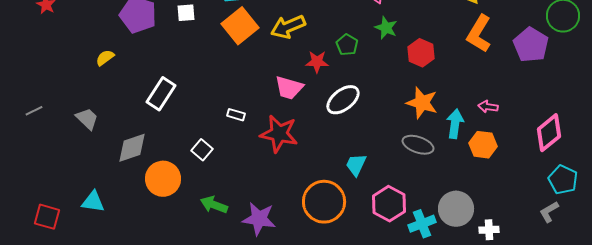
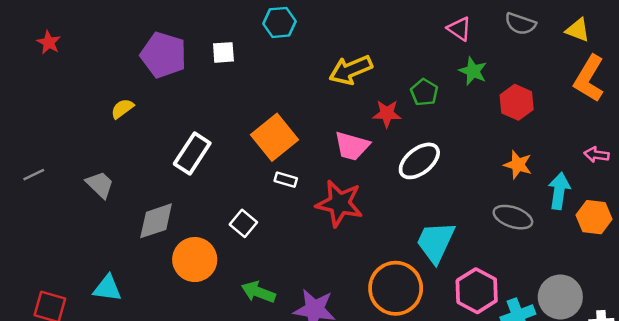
orange square: (240, 26) -> (275, 137), moved
orange star: (422, 103) -> (518, 165), size x0.7
pink arrow: (488, 107) -> (596, 155), moved
cyan trapezoid: (356, 165) -> (436, 242), size x1.5

